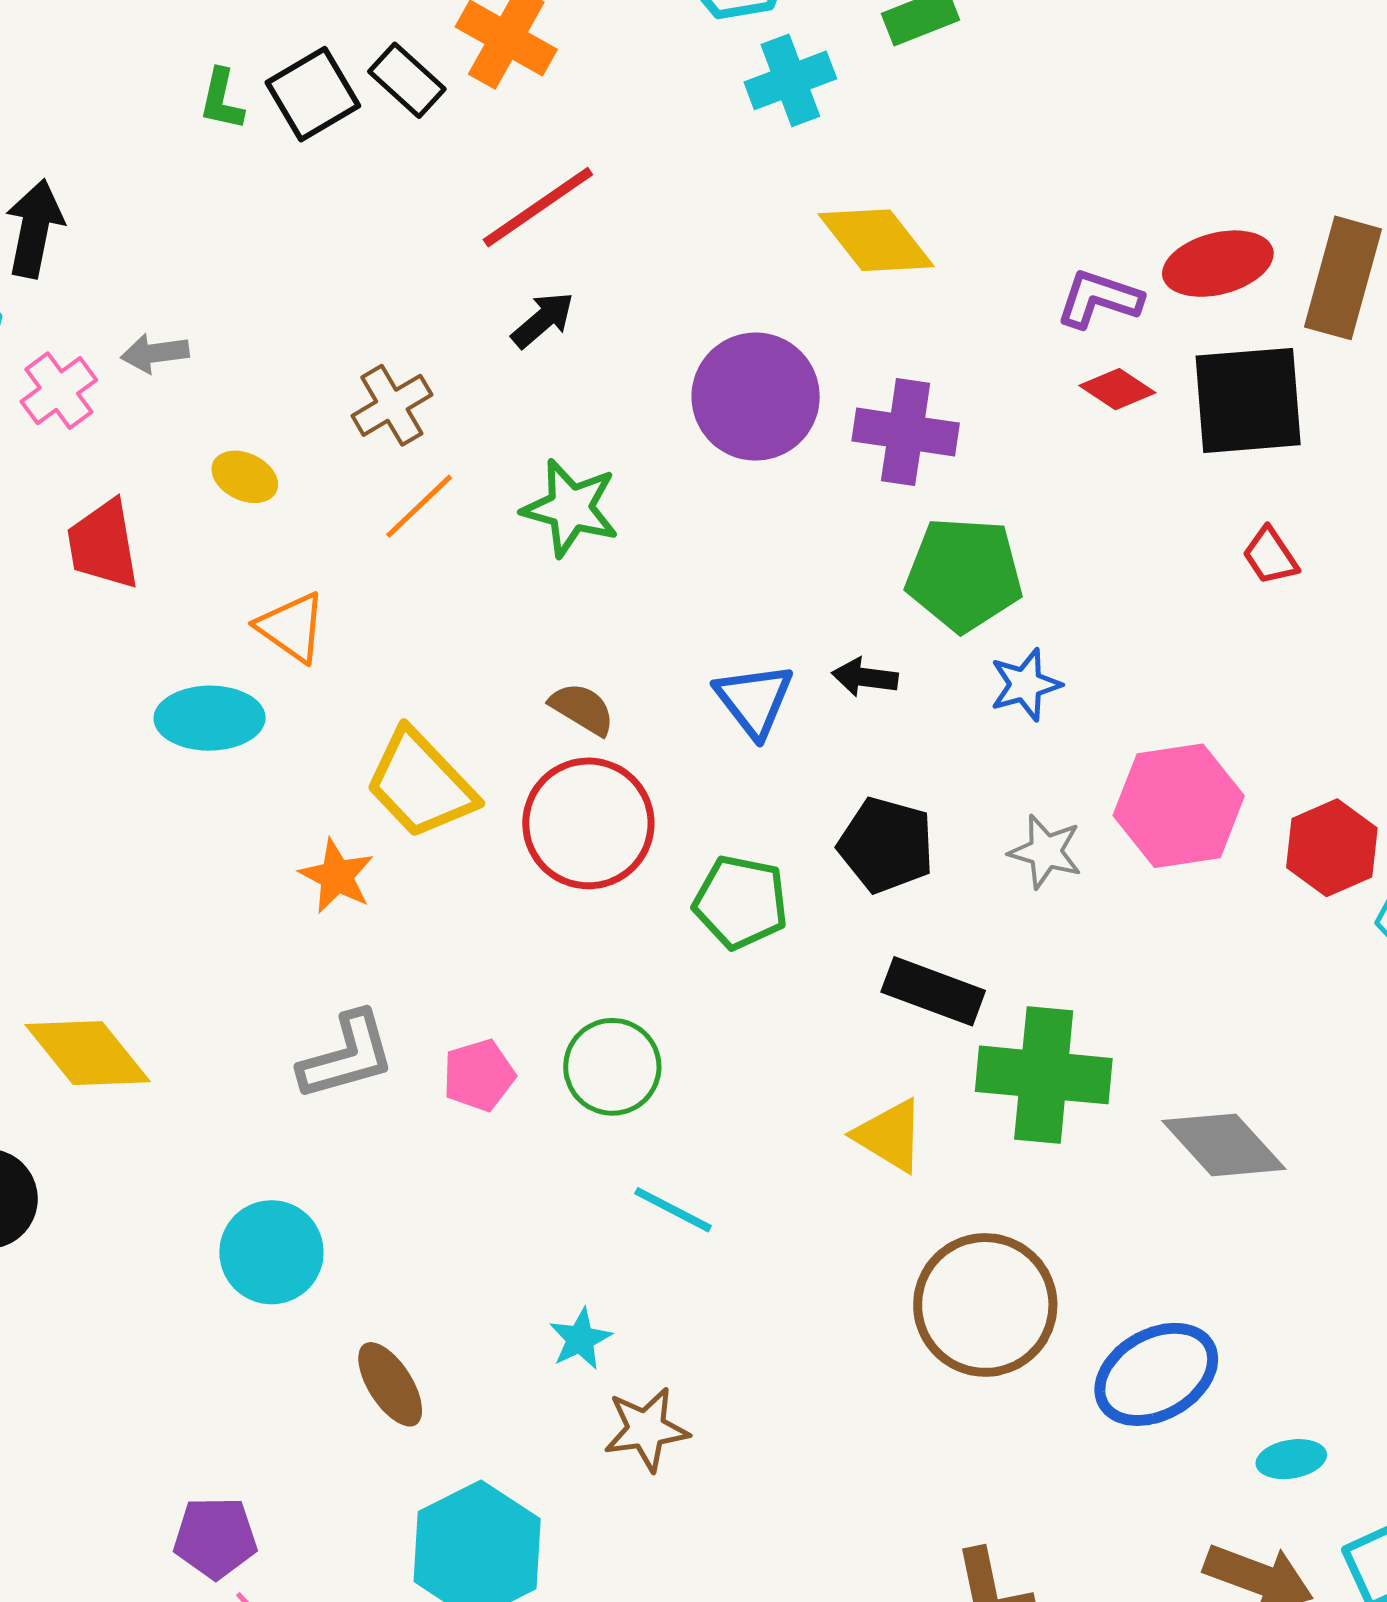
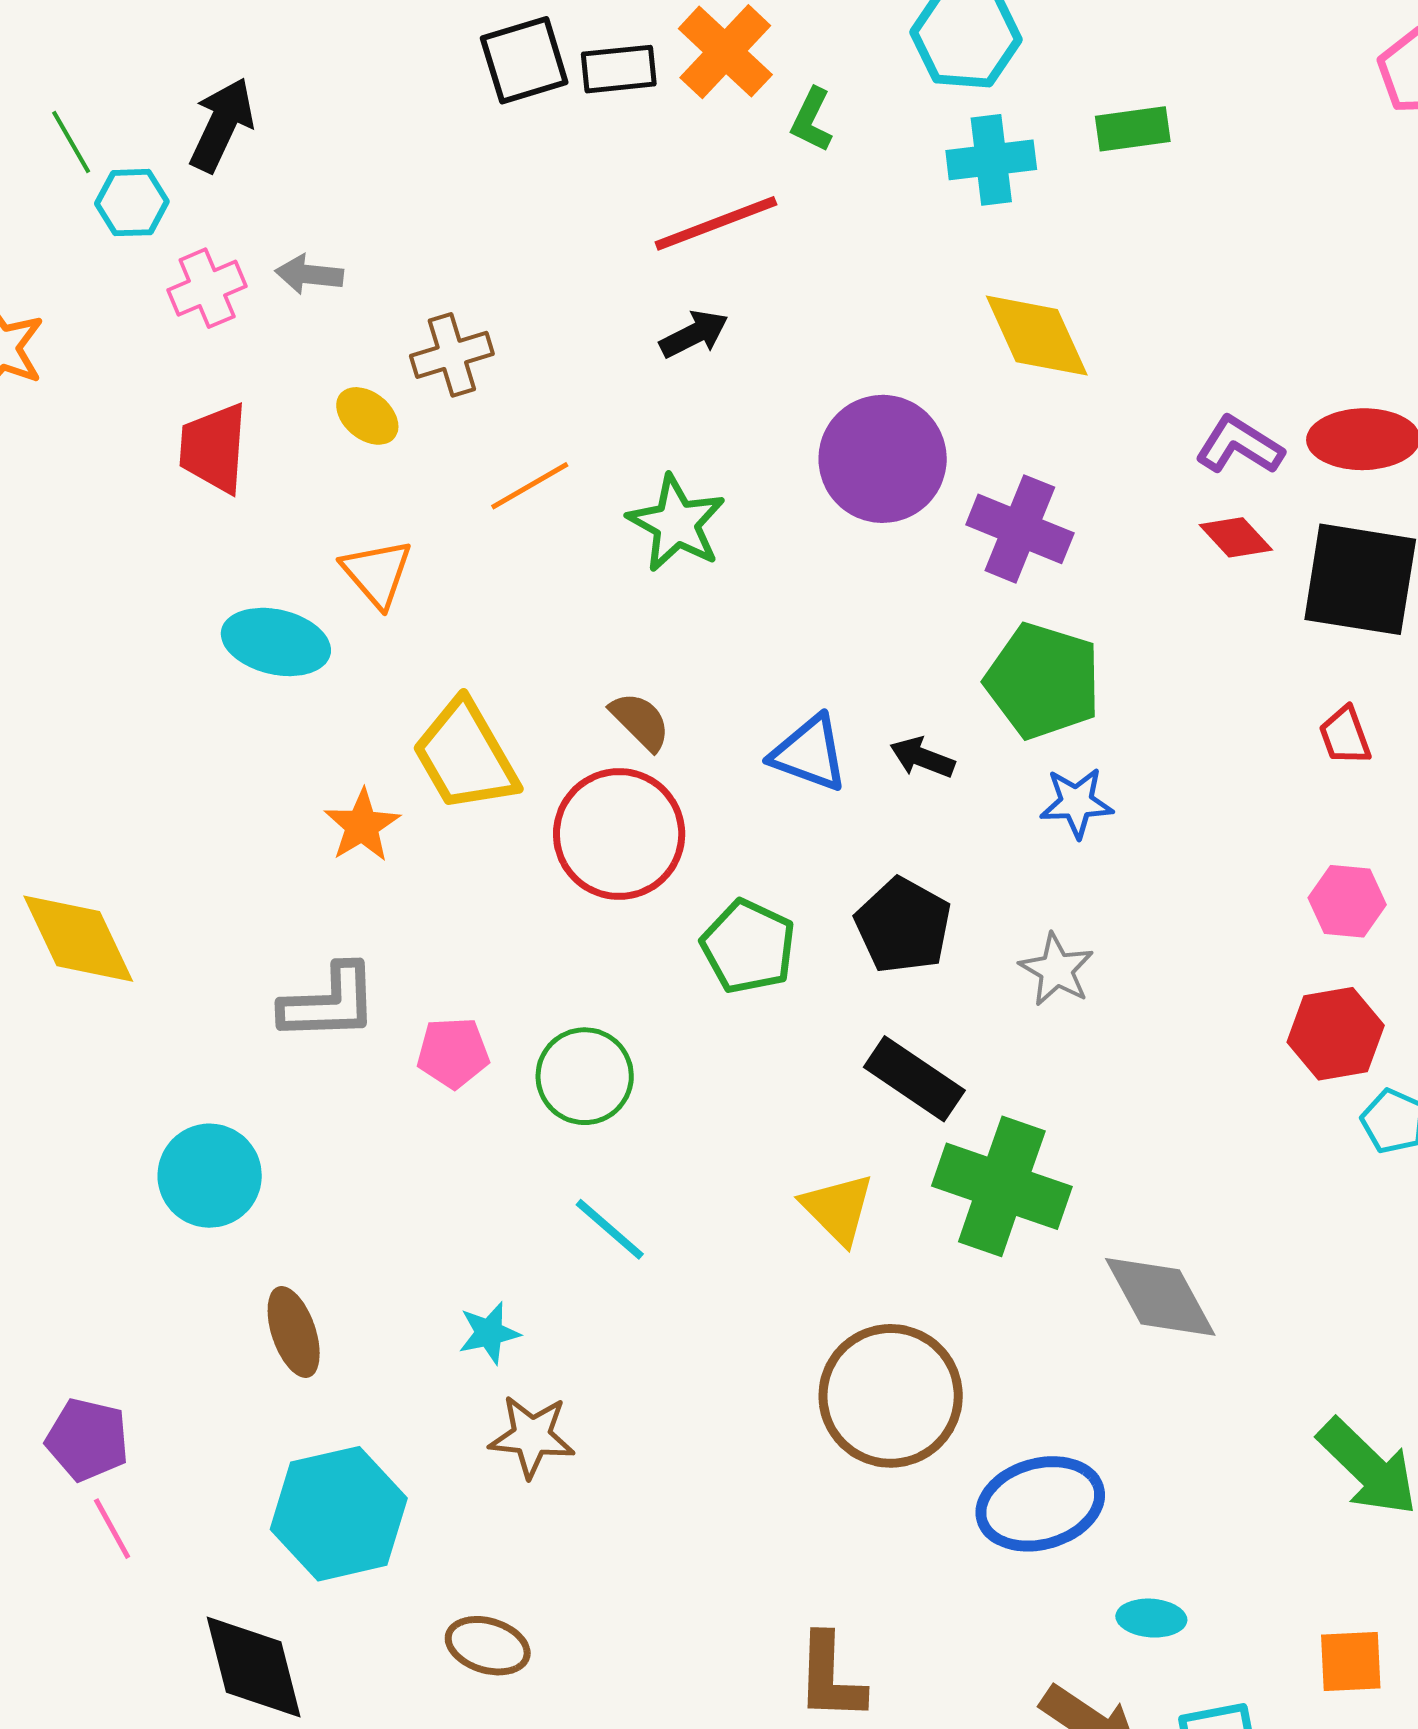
black rectangle: (407, 80) -> (619, 69), turned -62
green L-shape: (222, 99) -> (812, 120), moved
brown cross: (392, 405) -> (452, 355), moved
blue triangle: (754, 700) -> (809, 753), turned -46
pink hexagon: (1179, 806) -> (1347, 901), moved, size x0.6

